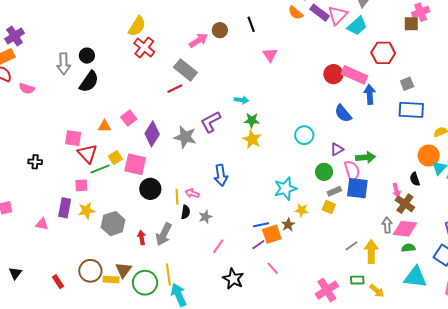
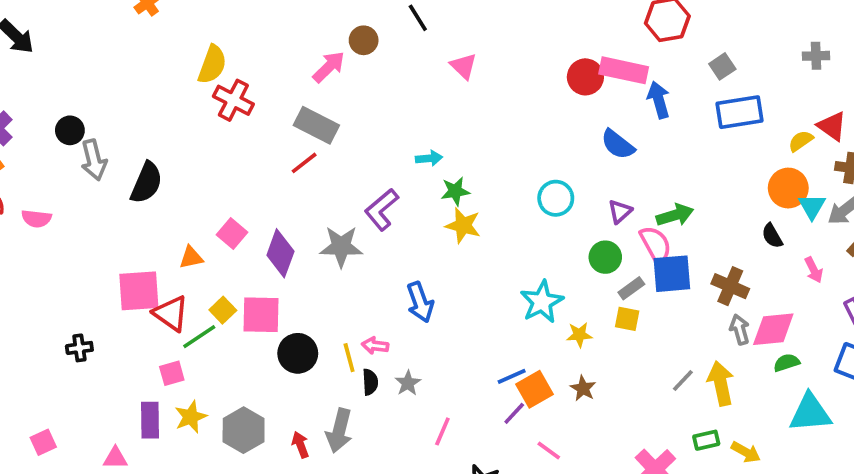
black circle: (87, 56) -> (70, 130), moved
pink square: (73, 138) -> (139, 291), size x1.4
pink arrow: (396, 190) -> (814, 270), moved
brown cross: (405, 204) -> (730, 286), moved
brown star: (288, 225) -> (583, 388), moved

